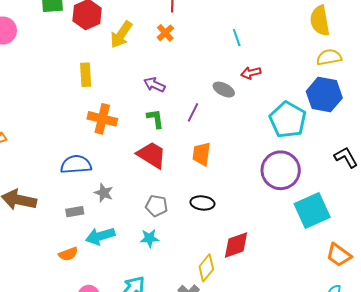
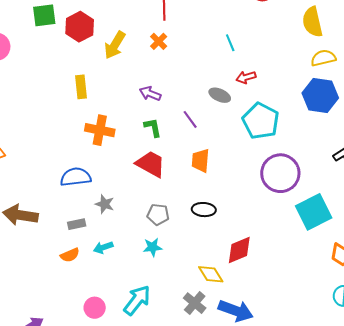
purple line: (193, 112) -> (190, 119), turned -60
cyan pentagon: (288, 120) -> (261, 121), moved
cyan arrow: (100, 236) -> (103, 247), size x0.7
orange semicircle: (68, 254) -> (70, 255), moved
yellow diamond: (206, 268) -> (211, 274), turned -68

